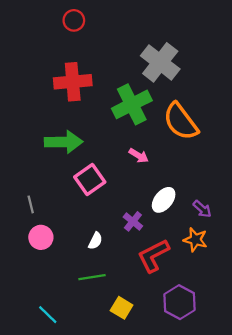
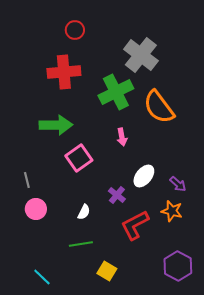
red circle: (74, 20) -> (75, 30), moved
pink arrow: (139, 156) -> (122, 137), turned 48
purple hexagon: (179, 302) -> (178, 266), moved

